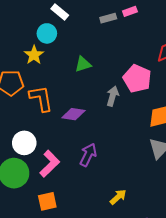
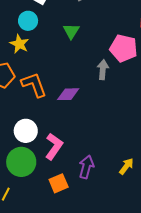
green triangle: (83, 64) -> (71, 31), moved, turned -30
purple arrow: (88, 155) -> (86, 167), moved

